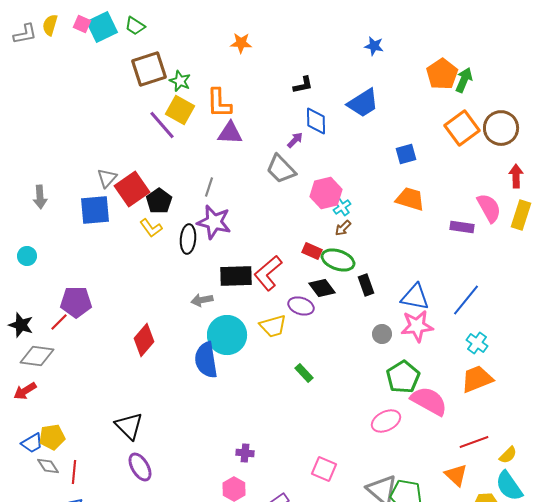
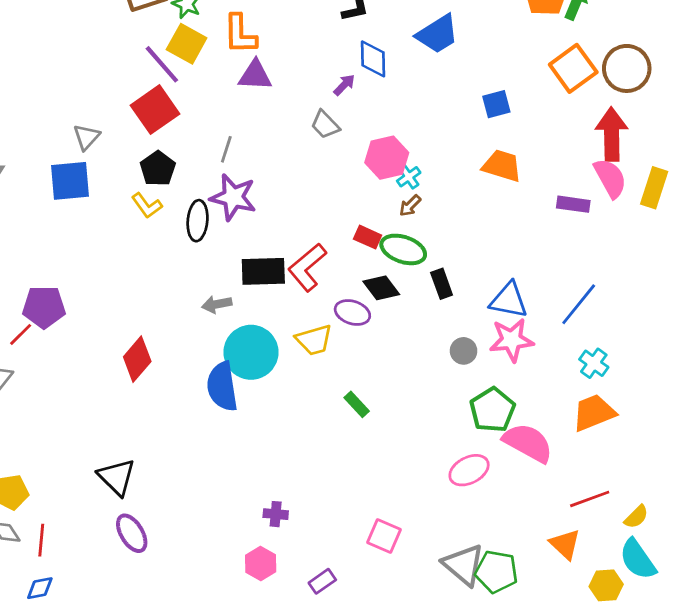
gray trapezoid: (281, 169) -> (325, 125), size x0.7
red arrow: (516, 176) -> (612, 134), moved, size x1.6
red square: (132, 189) -> (155, 110), moved

